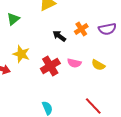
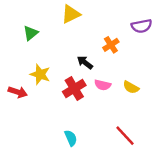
purple semicircle: (107, 29) -> (142, 26), moved
black arrow: (59, 36) -> (85, 63), moved

